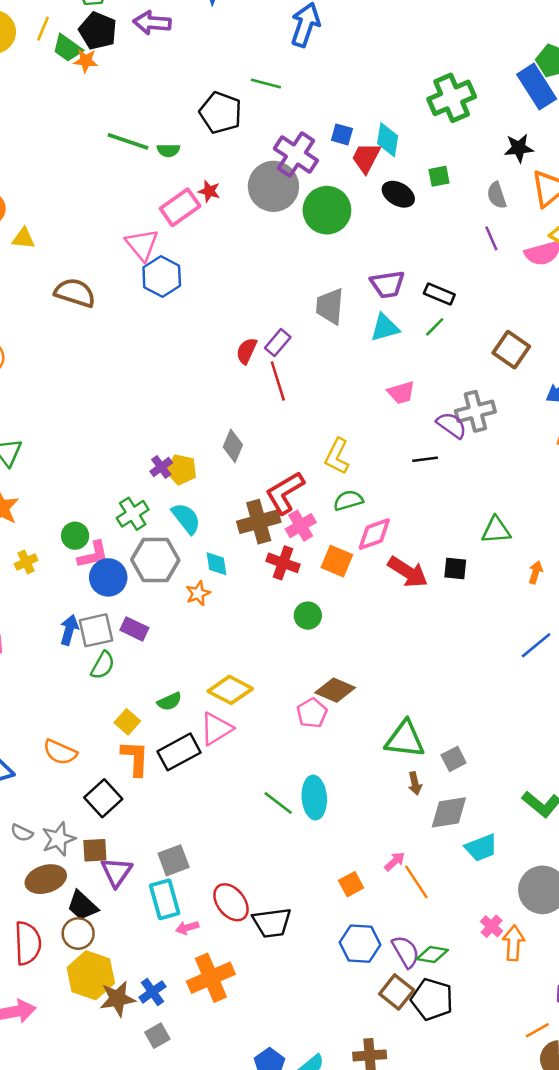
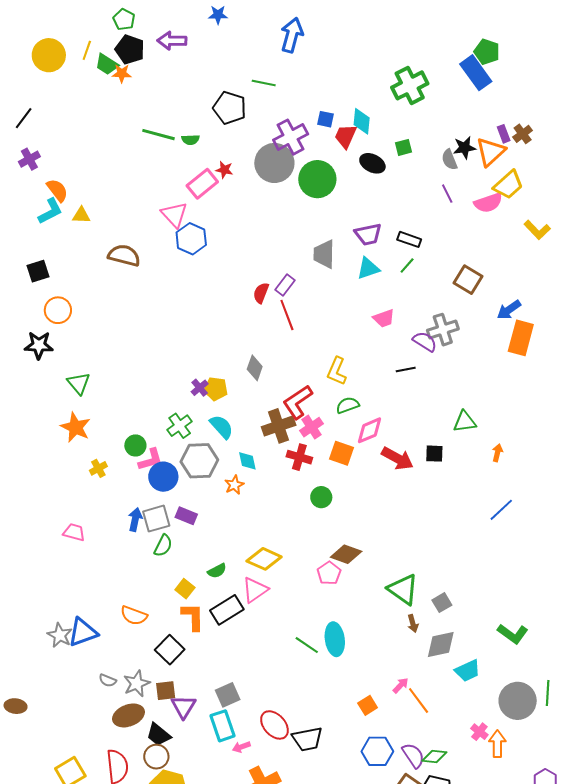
black star: (519, 148) -> (464, 148), moved
purple cross: (296, 155) -> (291, 137), turned 32
green triangle: (405, 739) -> (403, 589), turned 32

